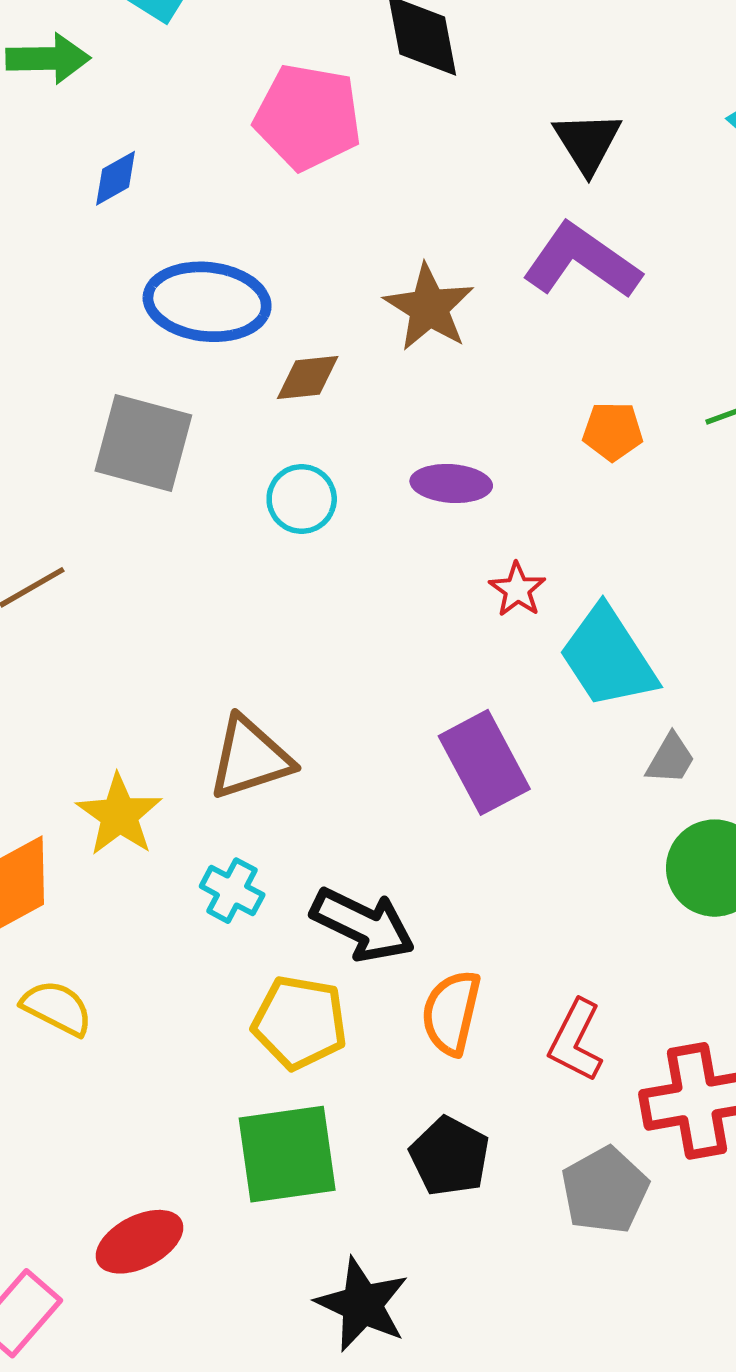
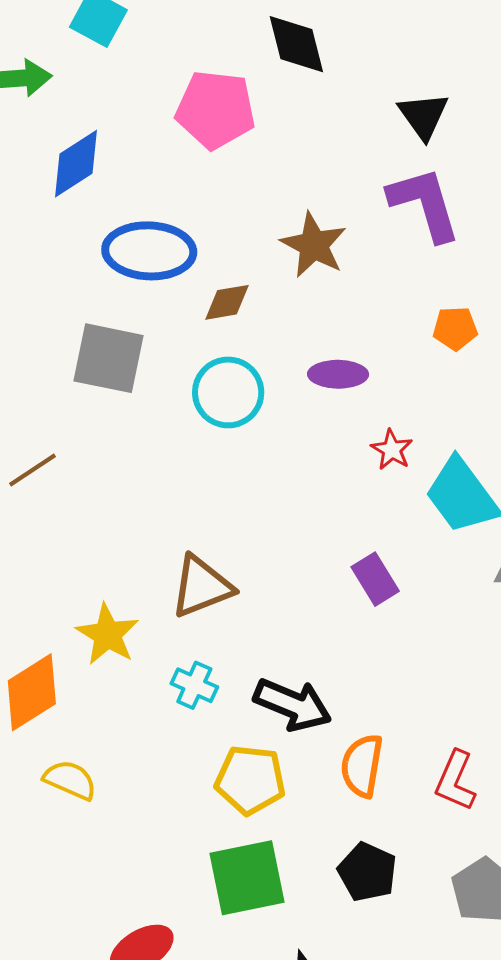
blue diamond: (116, 178) -> (76, 164), size x1.6
purple L-shape: (582, 261) -> (425, 204), turned 42
cyan circle: (302, 499) -> (228, 392), size x1.4
purple rectangle: (484, 762) -> (375, 579), size x0.7

